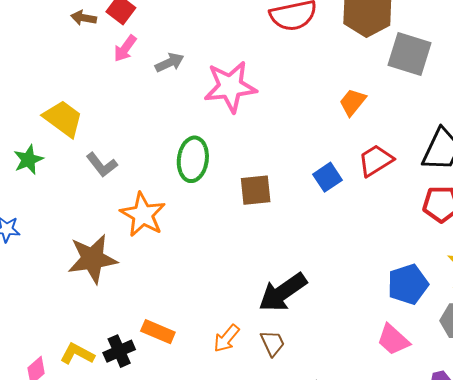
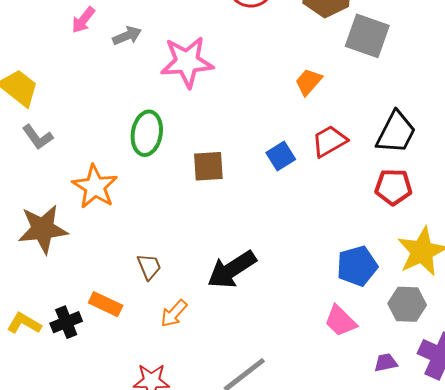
gray L-shape: (102, 165) -> (38, 137), moved
brown trapezoid: (273, 343) -> (149, 267), moved

